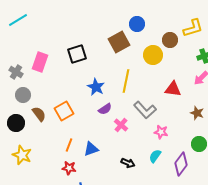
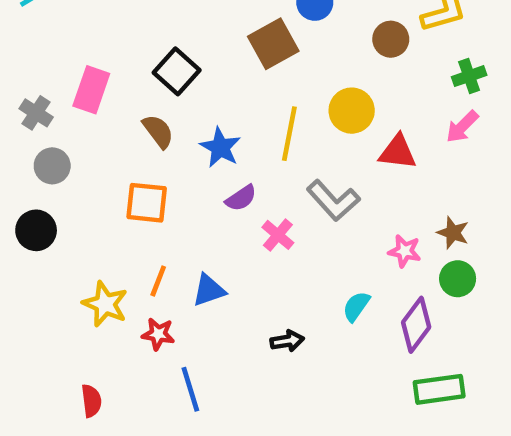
black square: (77, 54) -> (177, 71), turned -30
yellow circle: (153, 55) -> (352, 111), moved
orange square: (64, 111) -> (147, 203), turned 36
brown star: (197, 113) -> (453, 233), moved
brown semicircle: (39, 114) -> (158, 131), moved
pink star: (161, 132) -> (405, 251), moved
yellow star: (22, 155) -> (105, 304), moved
black arrow: (128, 163) -> (287, 341), moved, turned -32

